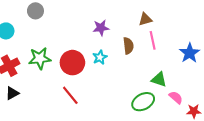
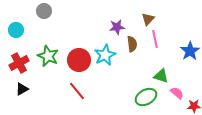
brown triangle: (145, 19) -> (148, 19), turned -32
purple star: (101, 28) -> (117, 27), moved
cyan star: (100, 57) -> (105, 55), size x1.5
green star: (40, 58) -> (48, 56), turned 30

